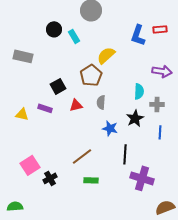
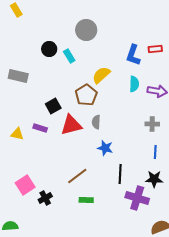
cyan semicircle: (139, 91) -> (134, 84), moved
red triangle: (76, 105) -> (71, 125), size x1.6
black star: (135, 118) -> (154, 179), moved, turned 30

